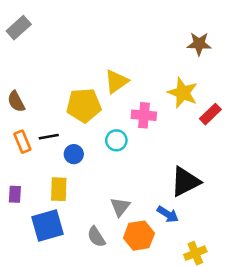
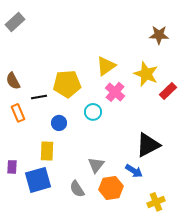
yellow triangle: (116, 81) -> (106, 66), moved
pink cross: (144, 115) -> (115, 92), turned 36
black line: (49, 137) -> (39, 97), moved
purple rectangle: (15, 194) -> (12, 167), moved

